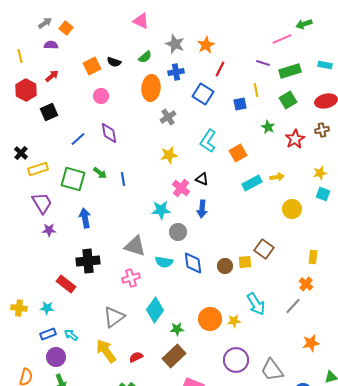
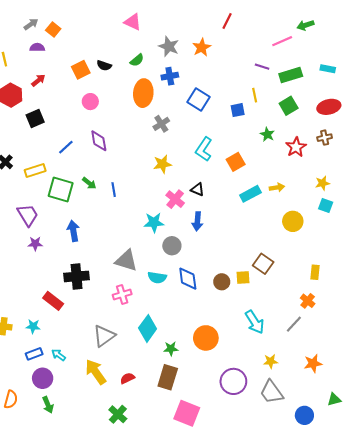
red line: (220, 69) -> (227, 21), moved
yellow rectangle: (38, 169) -> (35, 170), moved
yellow star: (234, 321) -> (271, 361), moved
brown rectangle: (174, 356) -> (168, 377), turned -30

